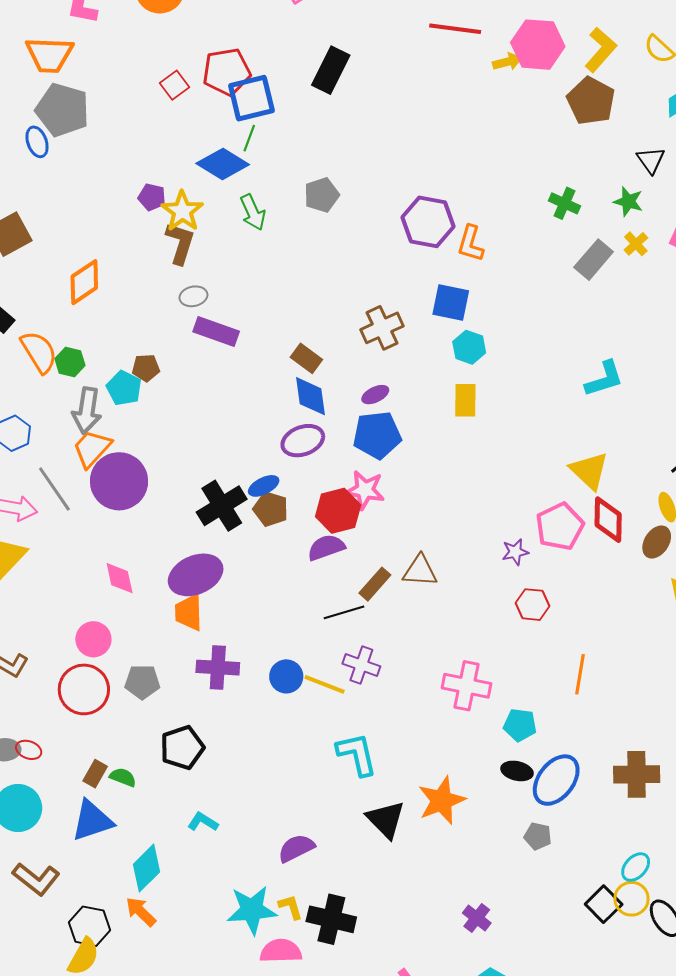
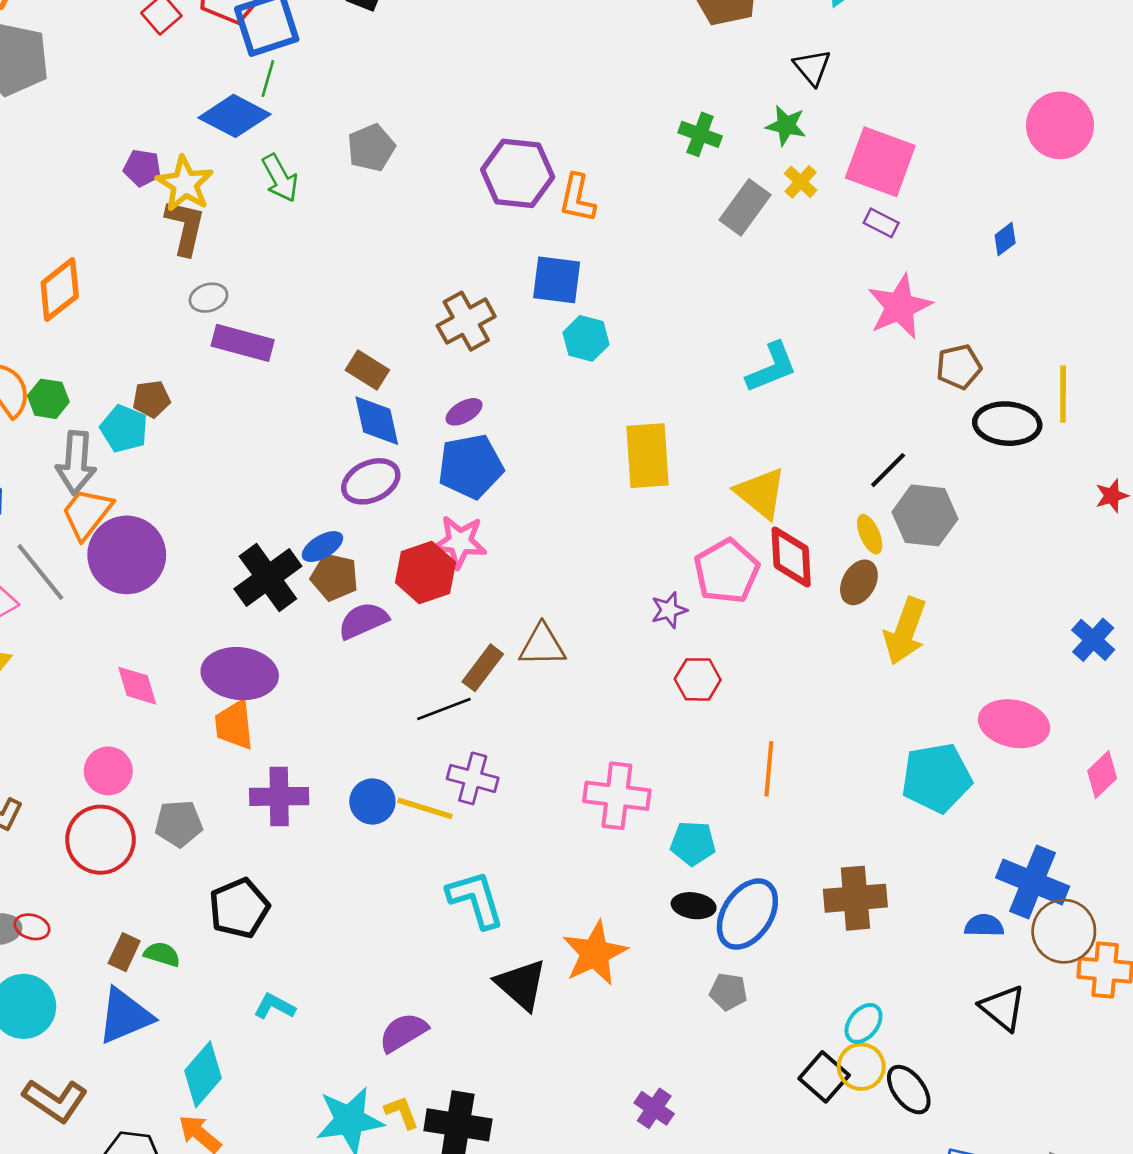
yellow rectangle: (465, 400) -> (647, 456), moved, size x1.4
purple semicircle: (326, 548) -> (363, 621), moved
purple ellipse: (196, 575) -> (240, 674), turned 34

